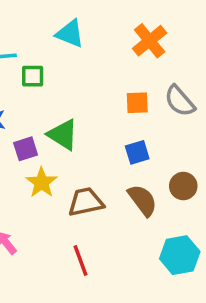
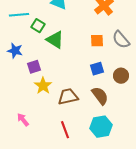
green square: (33, 76) -> (38, 26), turned 32
green triangle: (63, 135) -> (55, 40), moved
brown circle: (183, 186) -> (121, 76), moved
cyan hexagon: (180, 255) -> (101, 127), moved

